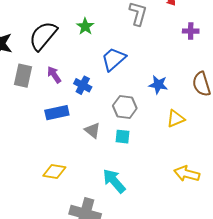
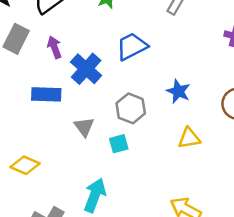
blue cross: (83, 85) -> (86, 69), size x1.4
cyan square: (123, 137) -> (119, 144), turned -35
cyan arrow: (114, 181) -> (95, 195), turned 48

